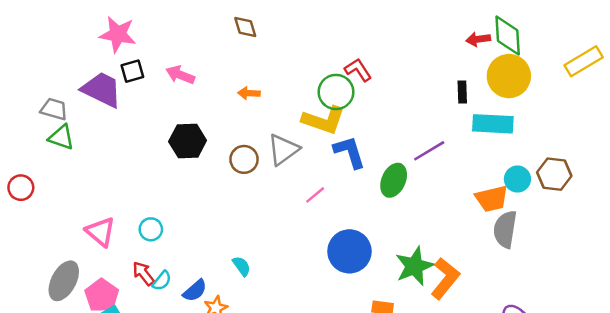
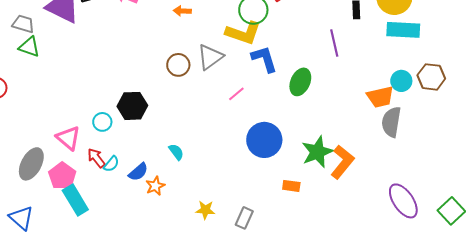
cyan rectangle: (493, 124) -> (403, 30), moved
black hexagon: (188, 141) -> (132, 106), moved
purple line: (429, 151) -> (334, 43), moved, turned -72
pink triangle: (101, 232) -> (68, 138), moved

